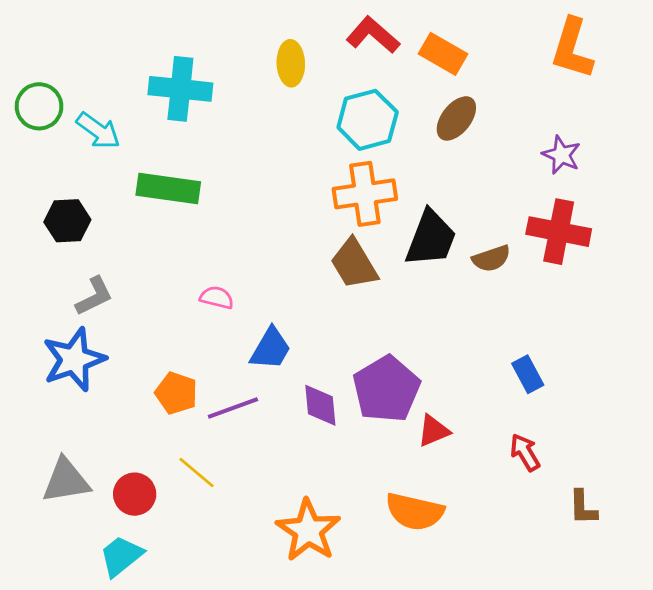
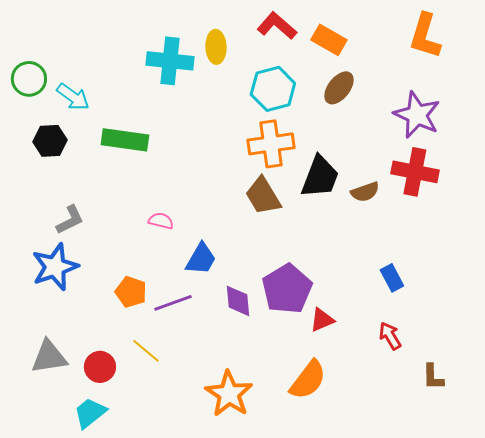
cyan cross: (180, 89) -> (170, 61), moved
purple star: (561, 155) -> (417, 115), size x1.6
black hexagon: (67, 221) -> (50, 141), moved
orange semicircle: (415, 512) -> (308, 380), turned -66

